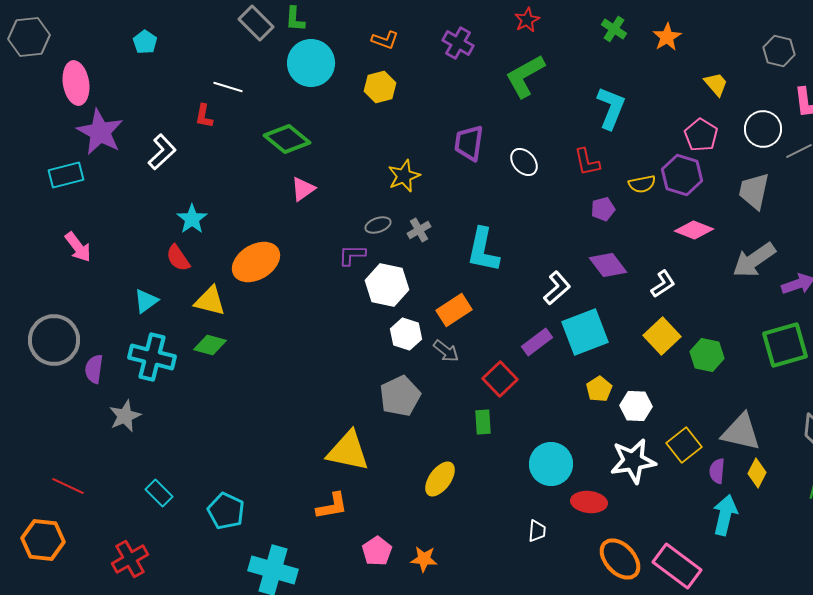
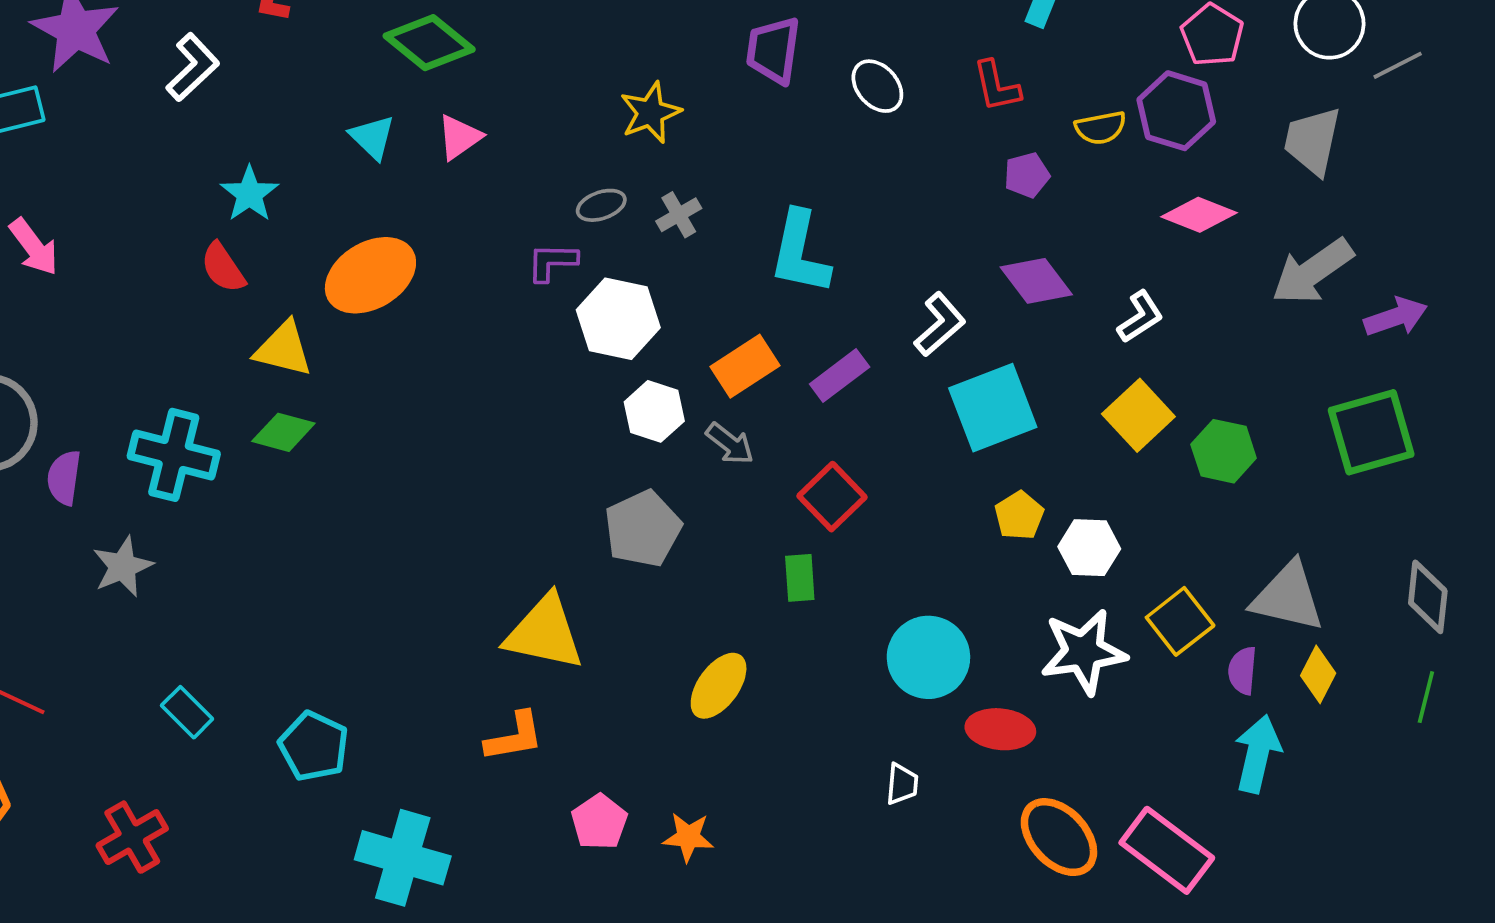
cyan triangle: (146, 301) -> (372, 137), moved, turned -40
purple rectangle: (537, 342) -> (840, 376), moved

